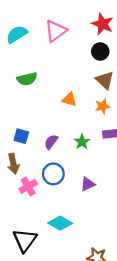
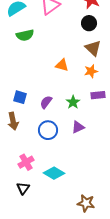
green semicircle: (27, 79) -> (25, 35), moved
purple triangle: (88, 184) -> (78, 127), moved
pink cross: (28, 186) -> (26, 162), moved
black triangle: (25, 240) -> (23, 188), size x0.6

